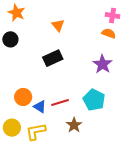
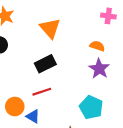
orange triangle: (58, 25) -> (50, 28), size x1.5
orange semicircle: (109, 33) -> (97, 46), moved
red line: (60, 102) -> (42, 92), moved

